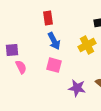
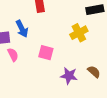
blue arrow: (54, 41) -> (22, 29), moved

